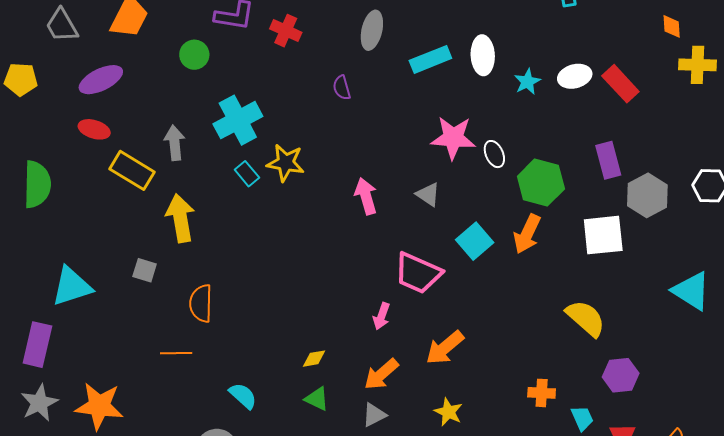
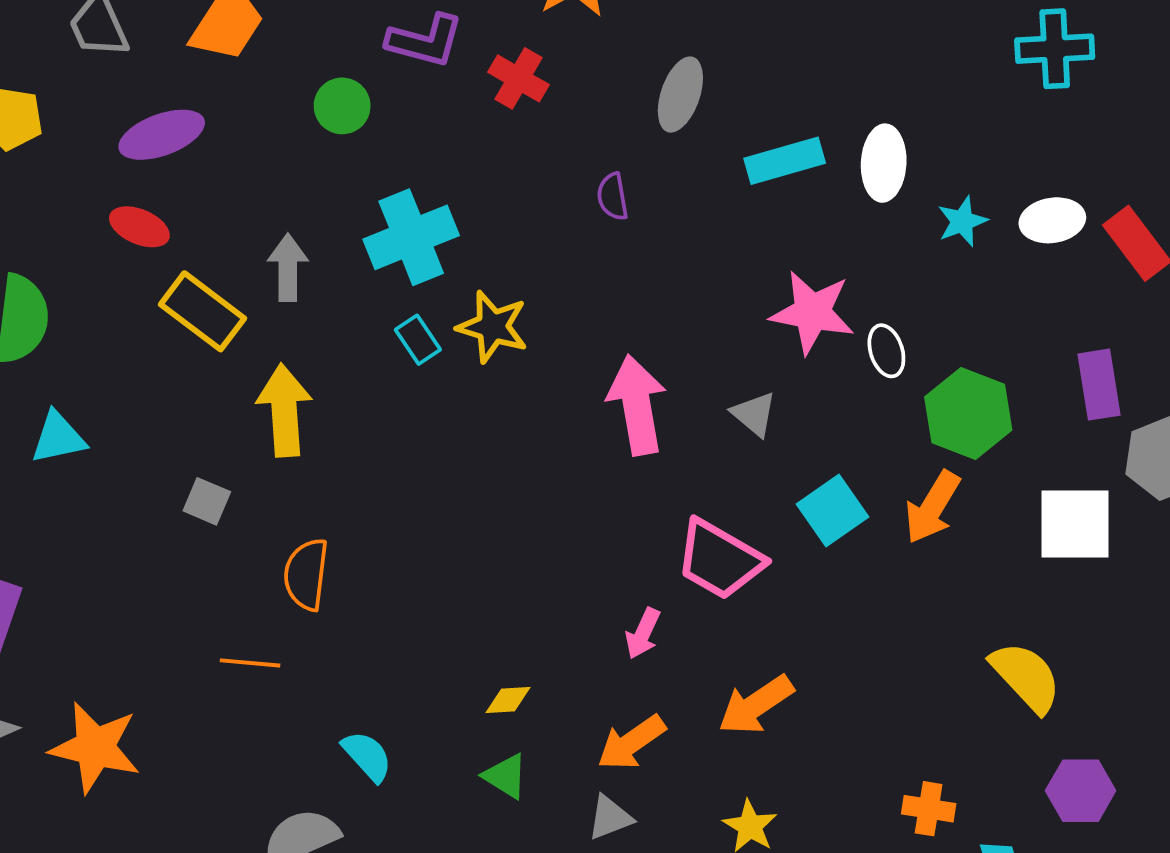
pink arrow: (366, 196) -> (637, 405), size x1.4
cyan triangle: (72, 286) -> (58, 438), moved, size x0.7

